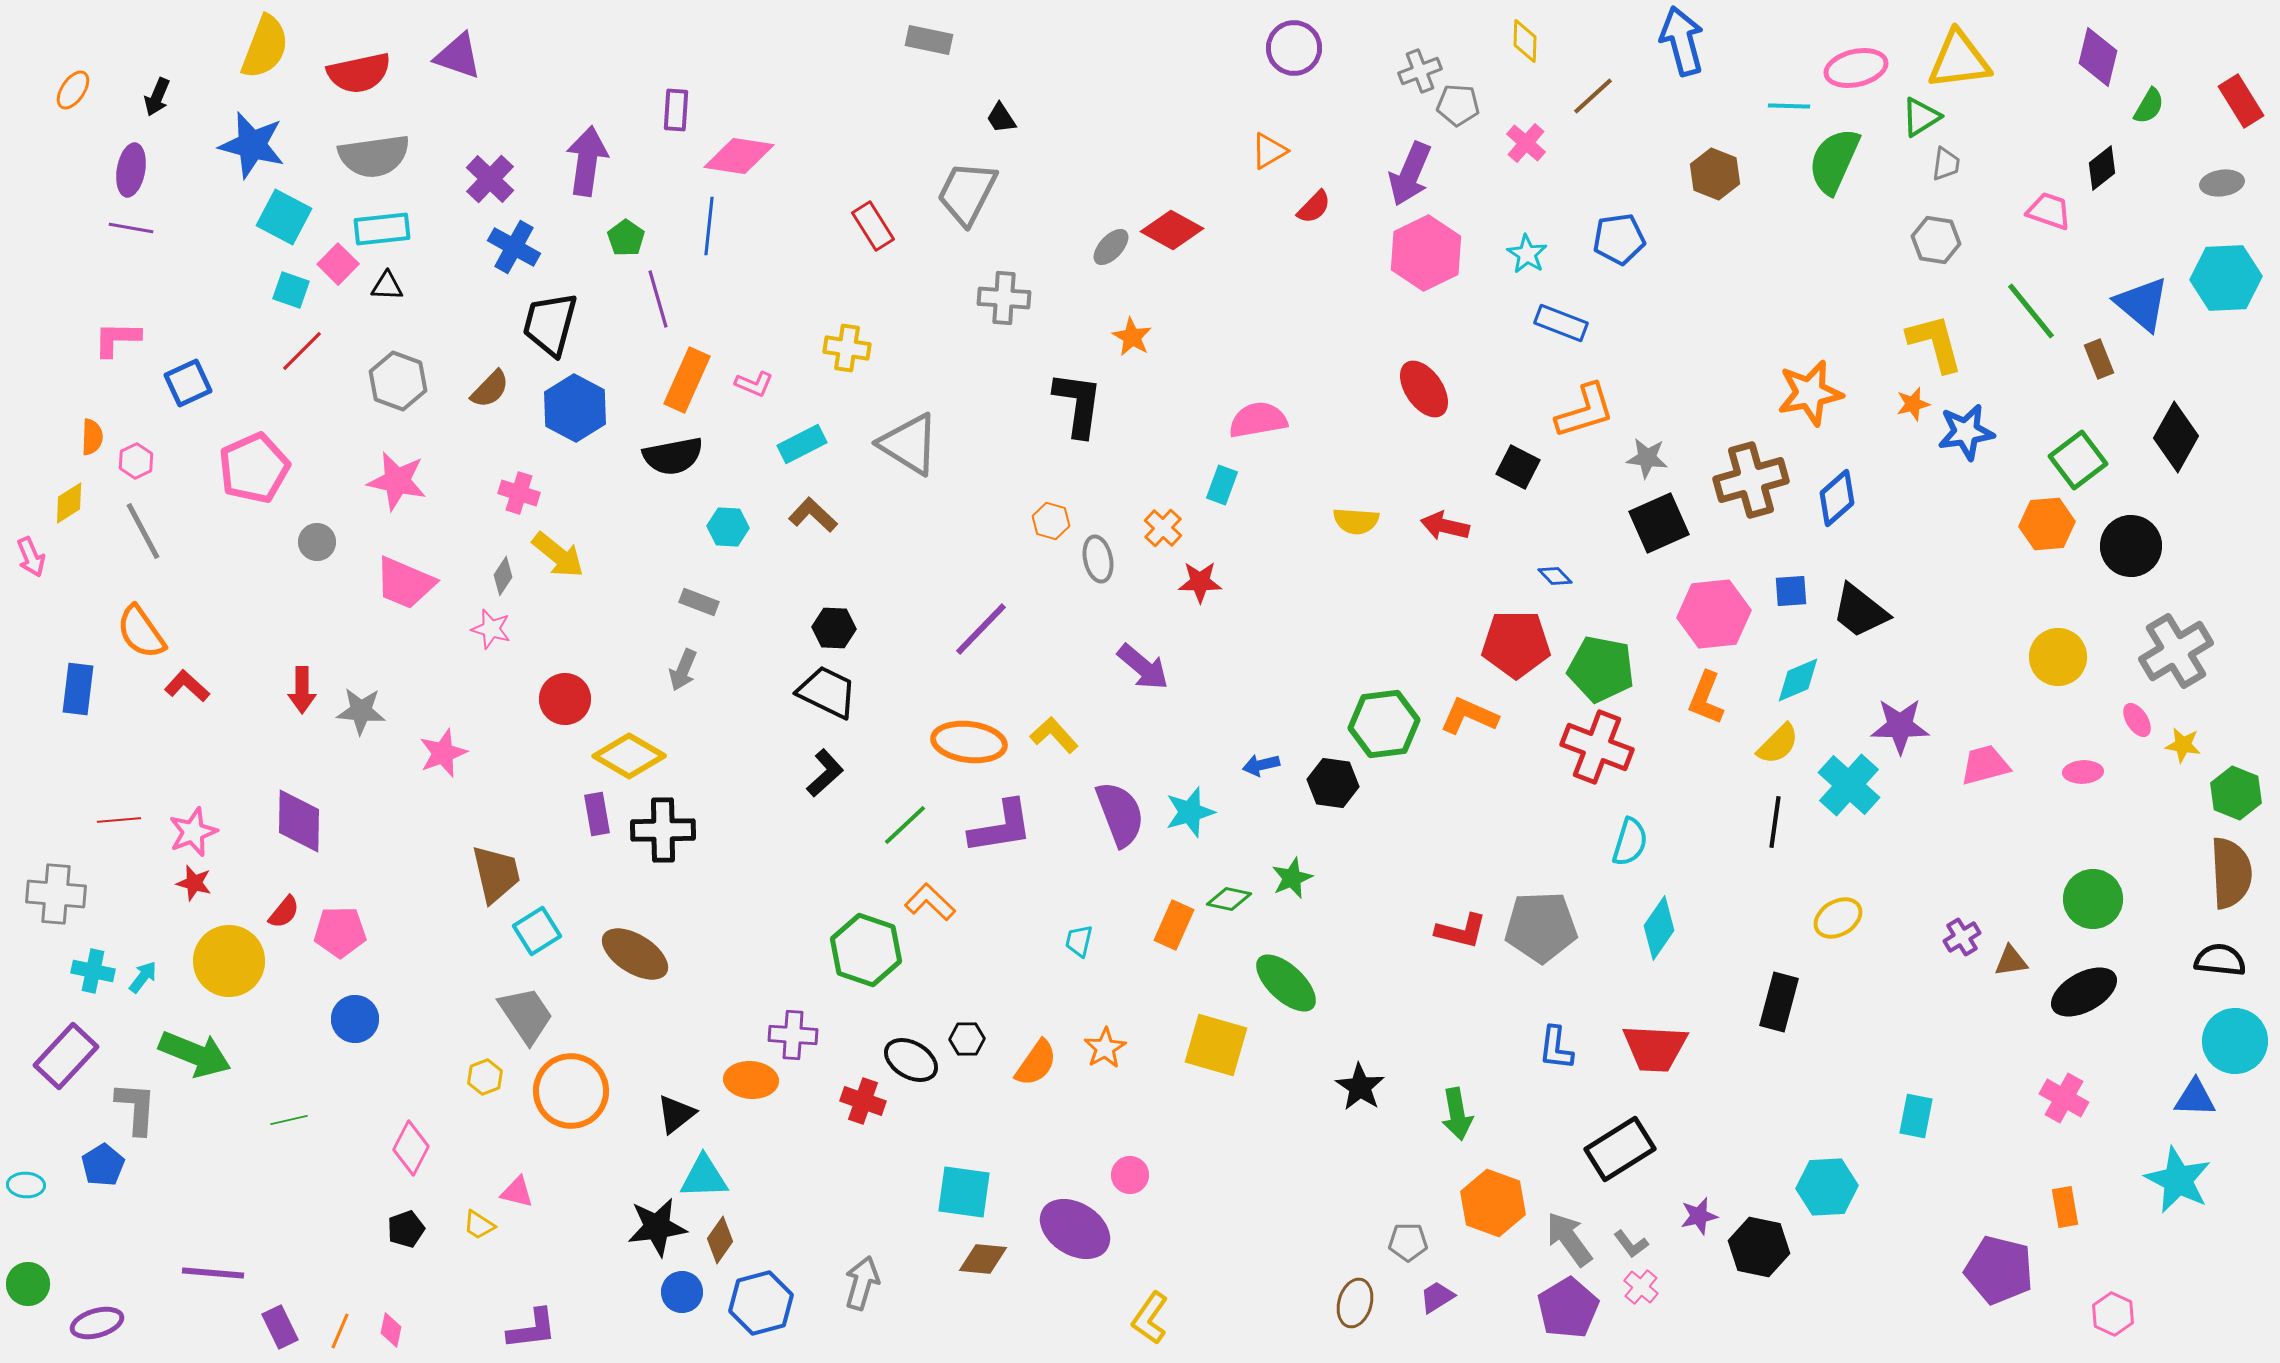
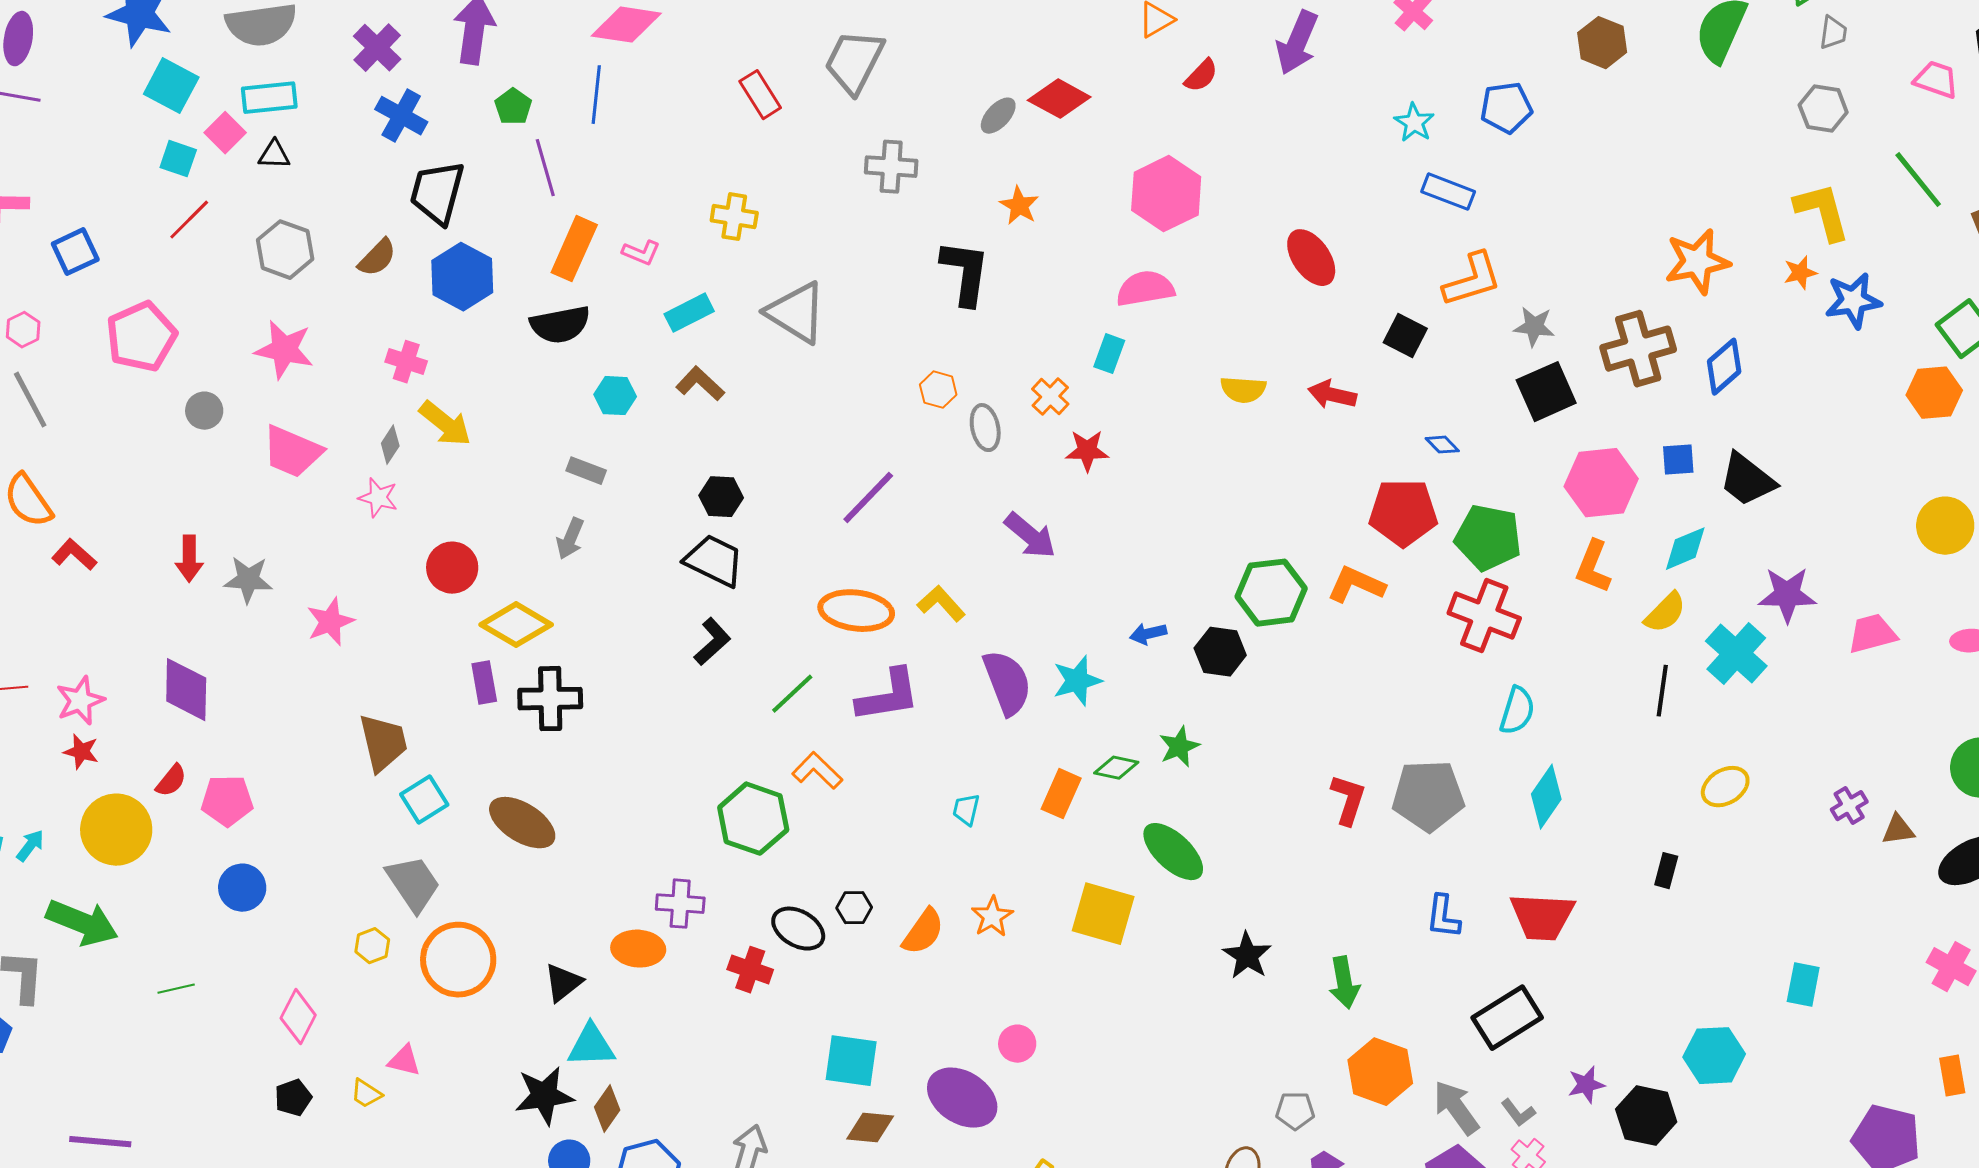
pink hexagon: (1426, 253) -> (1166, 194), moved
red L-shape: (1461, 931) -> (1348, 800), turned -86
black rectangle: (1779, 1002) -> (1666, 871), size x0.6

